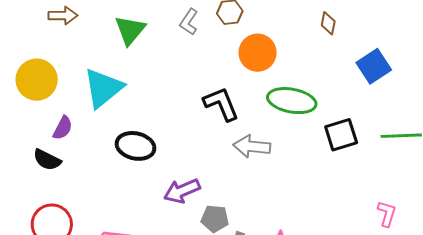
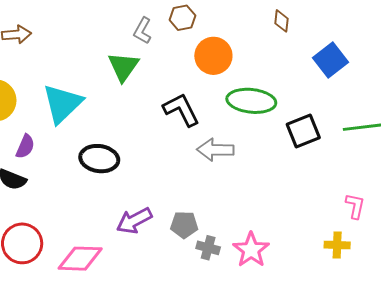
green triangle: (130, 30) -> (123, 67), moved
purple arrow: (182, 191) -> (134, 221), moved

